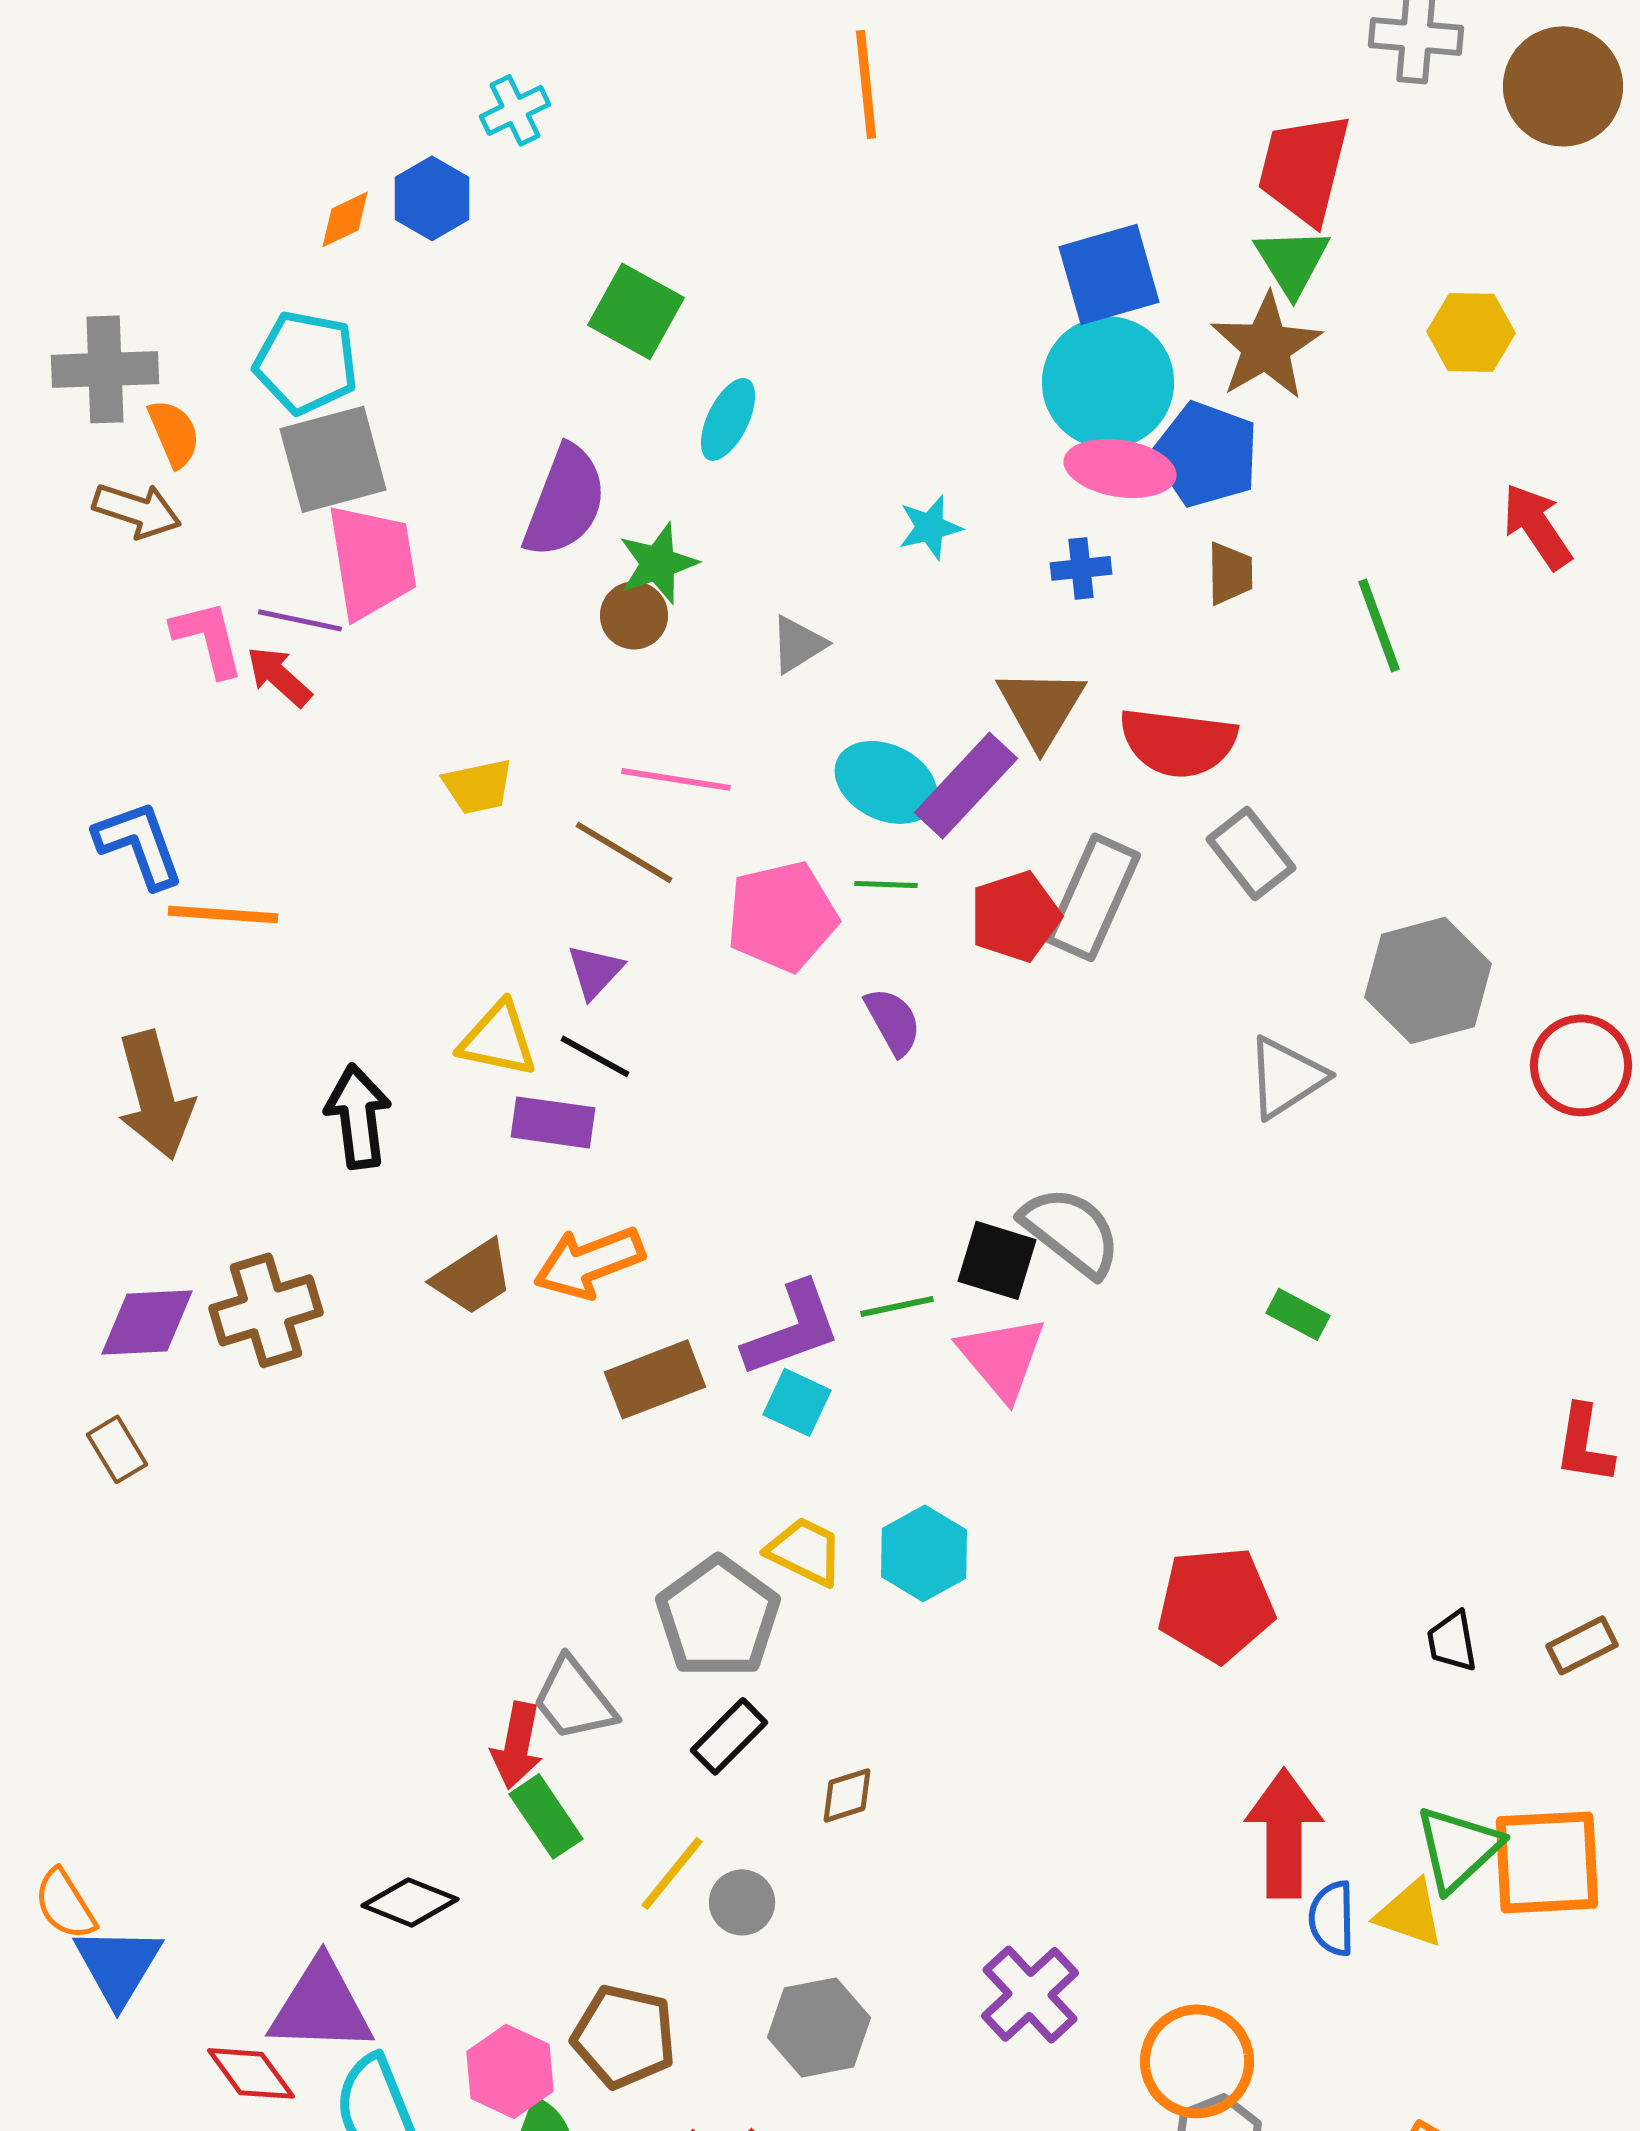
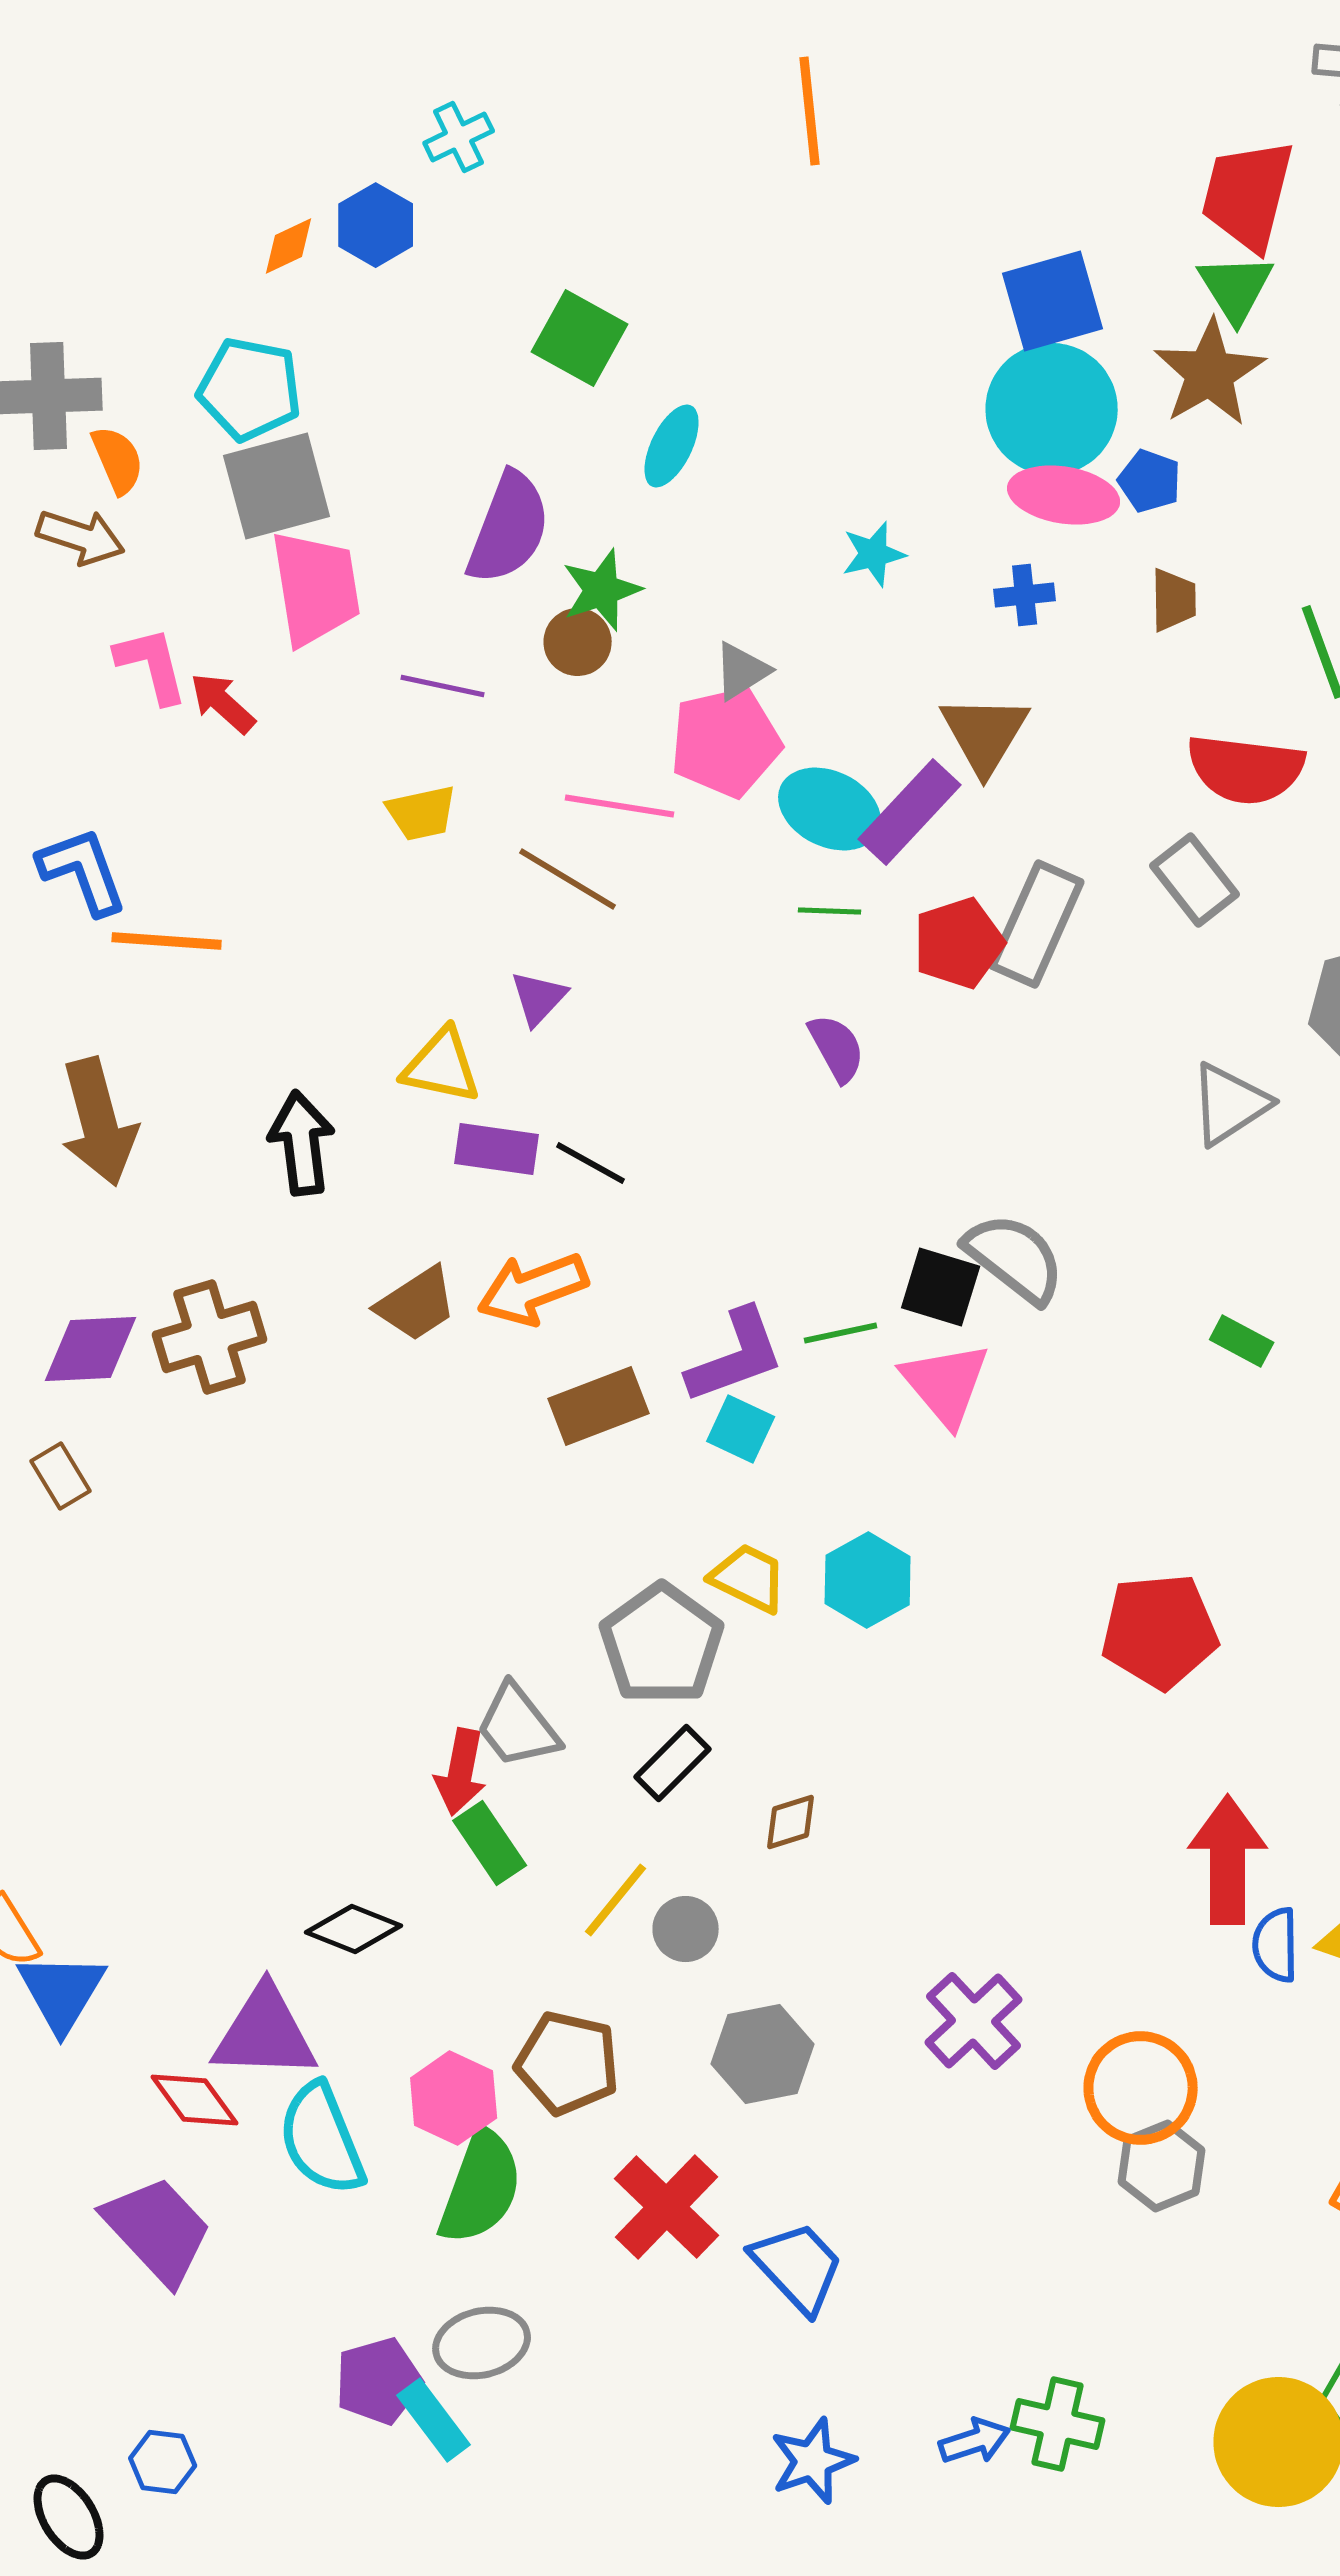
blue pentagon: (1206, 454) -> (1150, 481), size x0.6
purple line: (300, 620) -> (443, 686), moved
red semicircle: (1178, 742) -> (1246, 769), moved
pink pentagon: (782, 916) -> (726, 742), moved
black line: (595, 1056) -> (591, 1163), moved

